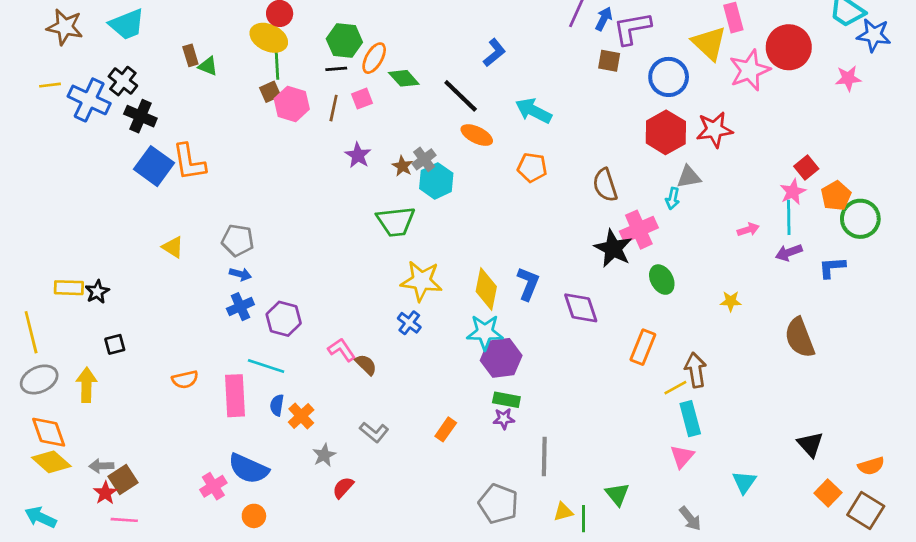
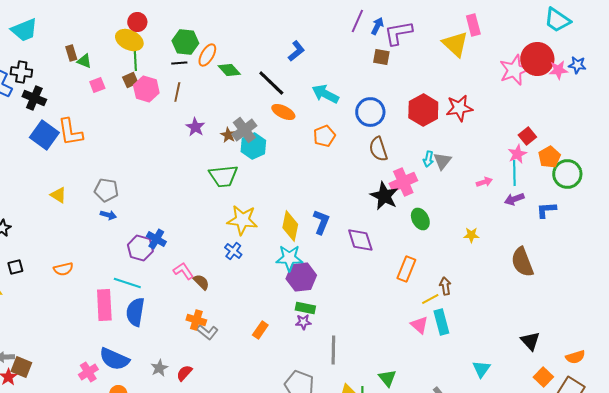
blue star: (874, 35) -> (577, 65), moved, size x0.7
red circle: (789, 47) -> (537, 59), moved
pink star: (750, 70) -> (514, 70), moved
blue circle: (669, 77) -> (370, 112), moved
black cross: (123, 81) -> (21, 72), turned -30
pink square: (362, 99) -> (97, 85), moved
gray cross: (424, 159) -> (244, 130), size x1.4
orange pentagon: (532, 167) -> (324, 136), turned -30
gray triangle: (689, 177) -> (442, 161), moved, turned -42
blue cross: (240, 307) -> (156, 239), moved, turned -36
brown arrow: (696, 370) -> (445, 286), size x0.7
orange semicircle: (185, 379) -> (63, 269), moved
blue semicircle: (277, 405) -> (135, 312), size x1.8
orange cross: (301, 416) -> (196, 320), moved, turned -30
gray star: (324, 455) -> (159, 368), moved
pink triangle: (682, 456) -> (419, 325), moved, turned -30
brown square: (123, 479) -> (21, 367), turned -35

